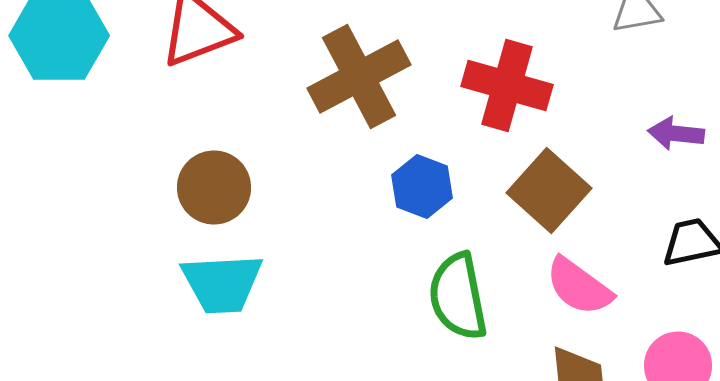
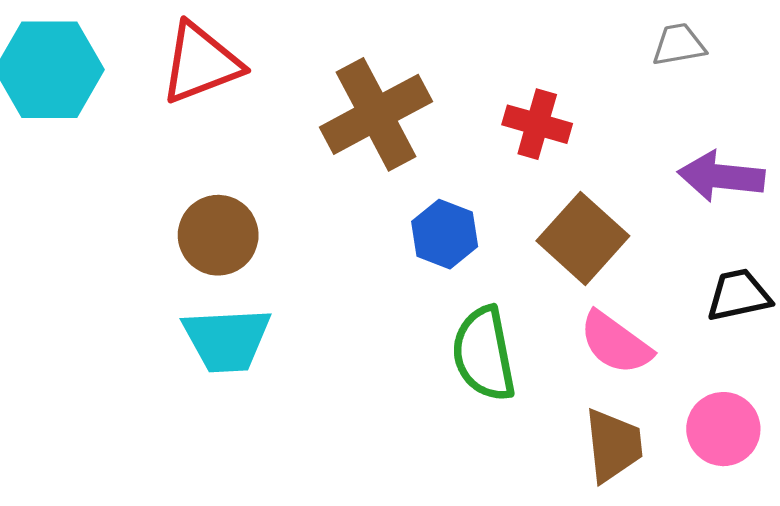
red cross: (507, 86) -> (537, 124), size x0.7
purple arrow: (676, 134) -> (721, 176), size x1.4

